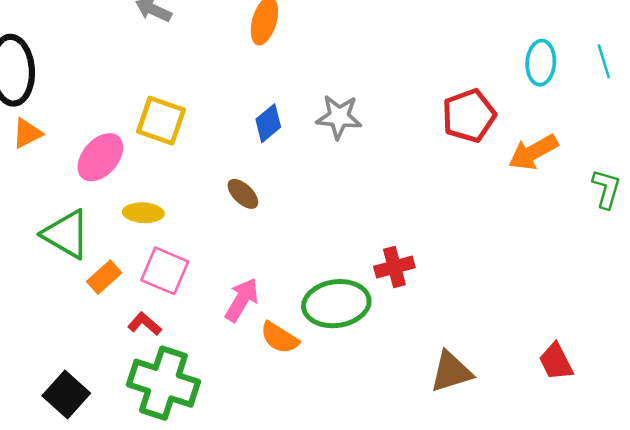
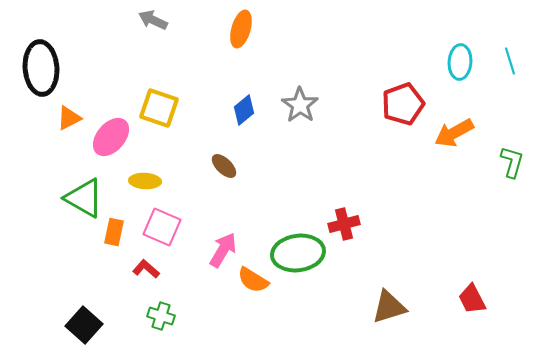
gray star: (339, 117) -> (300, 105), turned 30
orange triangle: (27, 133) -> (69, 118), moved
orange rectangle: (104, 277) -> (114, 232), turned -36
green cross: (163, 383) -> (161, 316), size x0.5

